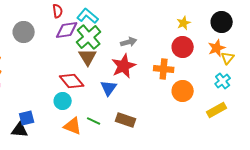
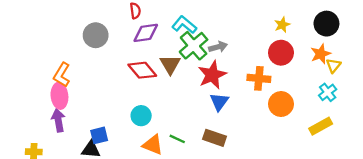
cyan L-shape: (88, 16) -> (184, 25), moved
green cross: (89, 37) -> (194, 46), moved
red diamond: (72, 81) -> (142, 70), moved
blue triangle: (109, 88) -> (219, 102), moved

